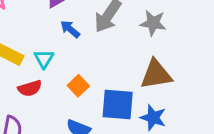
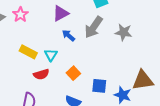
brown triangle: (156, 74) -> (143, 80), moved
blue square: (118, 104) -> (99, 86), size x0.7

